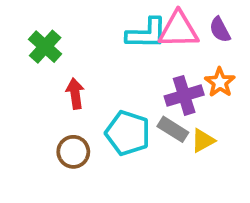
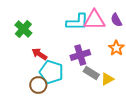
red arrow: (75, 94) -> (39, 54), turned -49
purple cross: (184, 95) -> (80, 55), moved
cyan pentagon: (128, 133) -> (51, 72), moved

